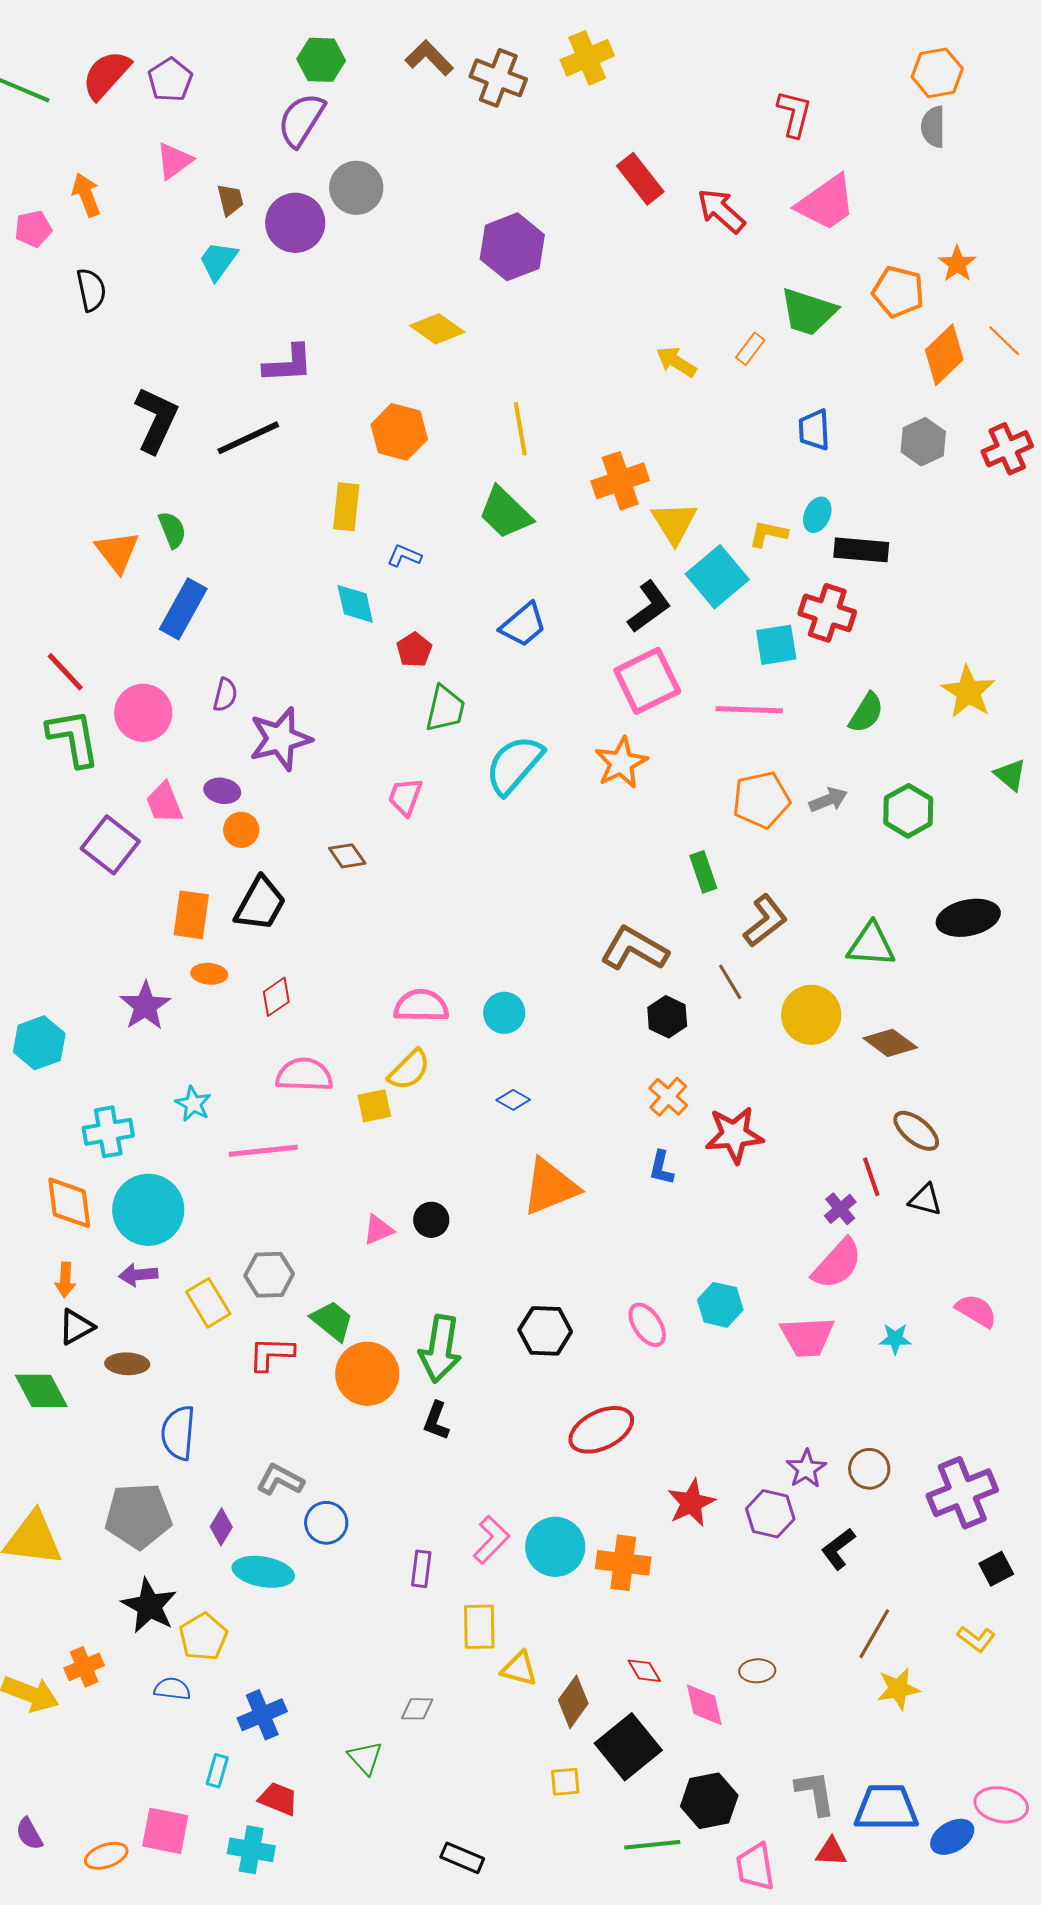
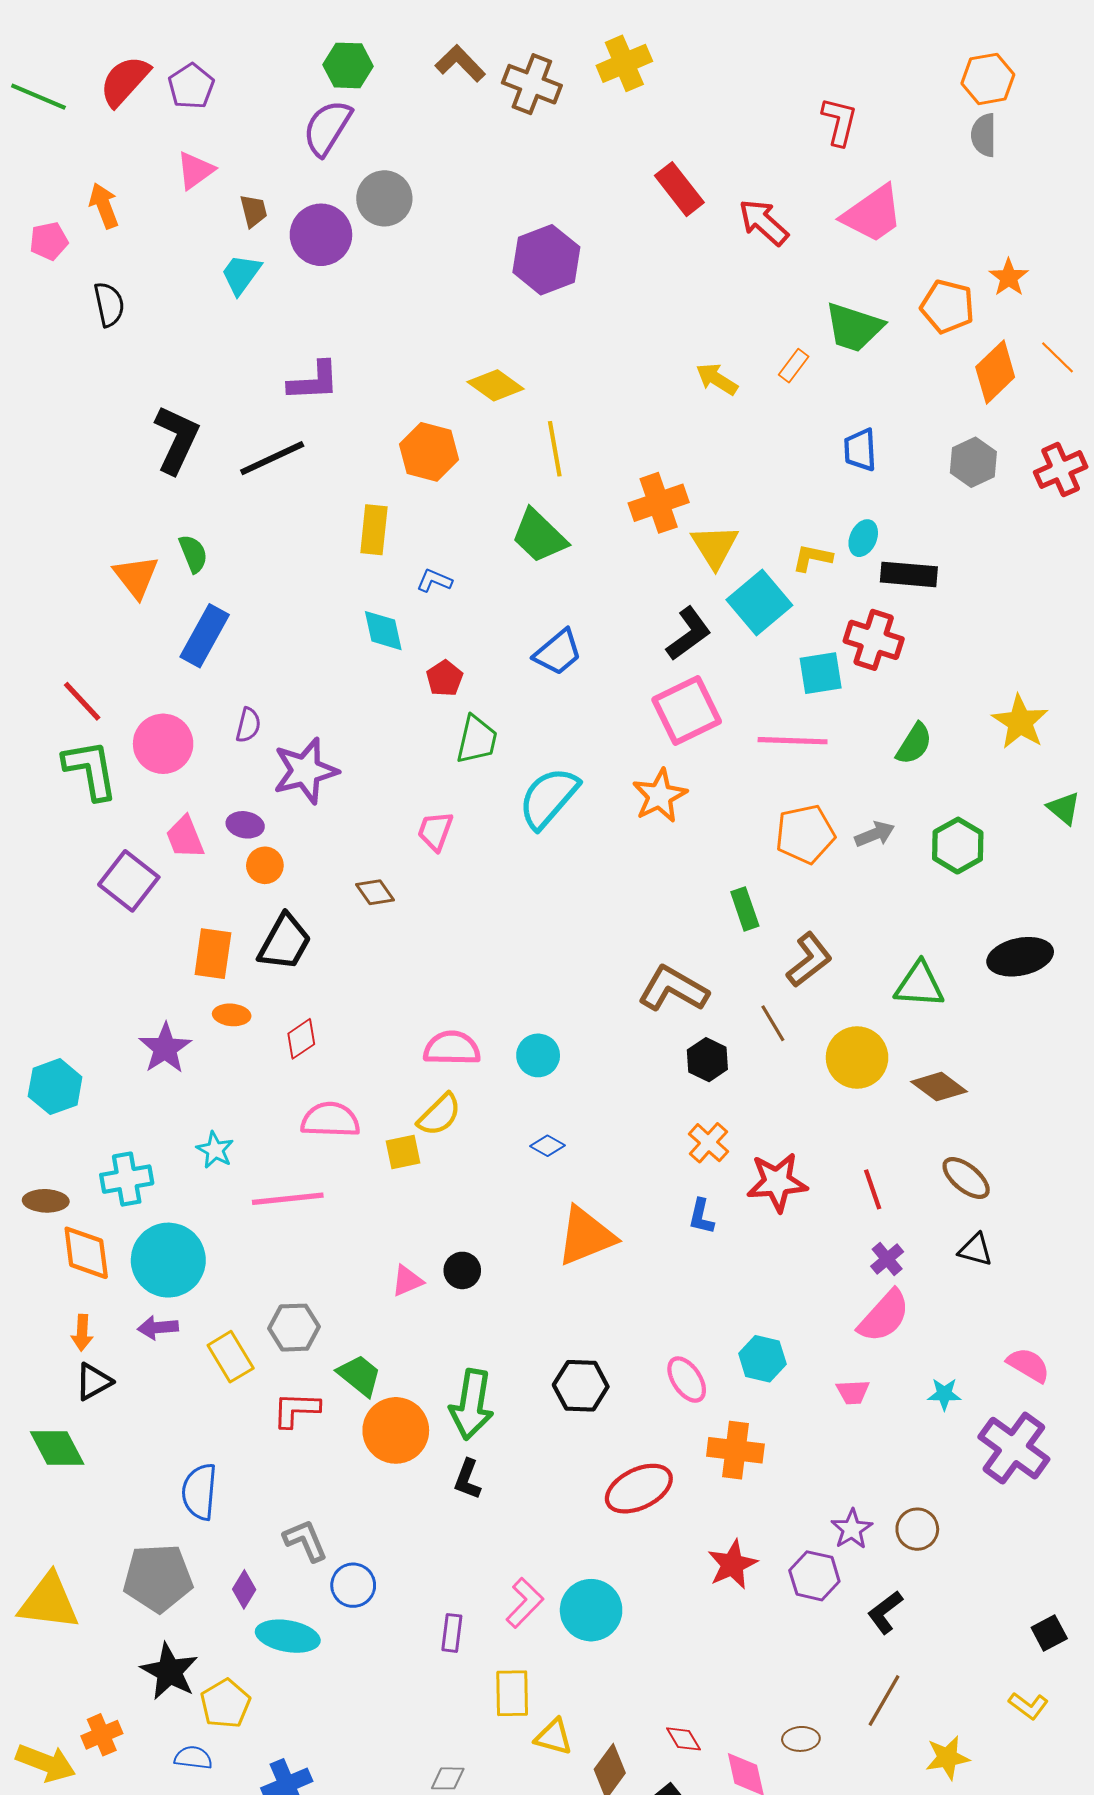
yellow diamond: (437, 329) -> (496, 385), moved
red line: (871, 1177) -> (873, 1189), moved
pink trapezoid: (807, 1337) -> (853, 1392), size x0.6
brown ellipse: (127, 1364) -> (46, 1201), moved
gray L-shape: (280, 1480) -> (305, 1541), turned 39
purple cross: (962, 1493) -> (1014, 1448), moved, turned -32
orange cross: (623, 1563) -> (735, 1450), moved
brown line: (874, 1634) -> (884, 1701), moved

